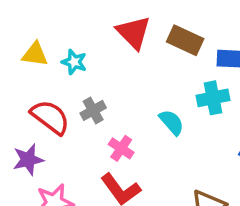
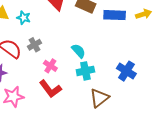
cyan cross: (213, 98) -> (85, 71), moved

